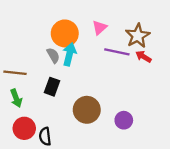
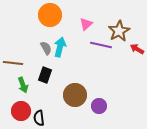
orange circle: (65, 33) -> (50, 15), moved
red arrow: (143, 57) -> (137, 49), moved
green arrow: (16, 98) -> (23, 85), moved
purple circle: (124, 120) -> (99, 106), moved

